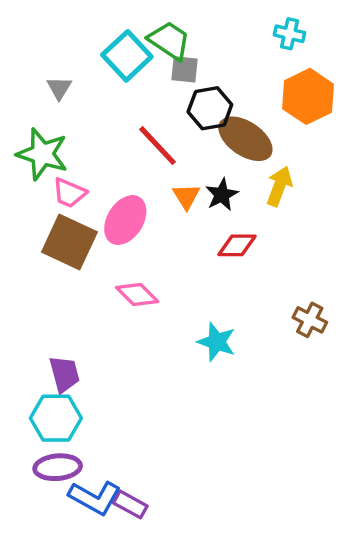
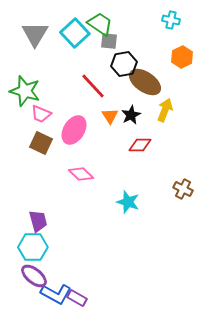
gray triangle: (59, 88) -> (35, 34), moved, size x1.8
orange hexagon: (308, 96) -> (182, 57), size x0.7
brown square: (69, 242) -> (41, 143), size x0.7
purple ellipse: (58, 467) -> (34, 276), turned 44

